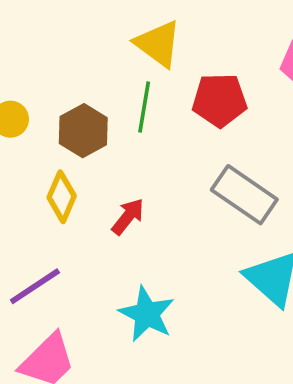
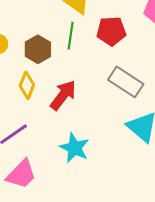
red arrow: (128, 217) -> (63, 95), size x1.5

